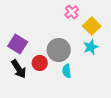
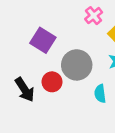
purple square: (18, 44) -> (43, 40), moved
cyan semicircle: (67, 71) -> (100, 94), moved

